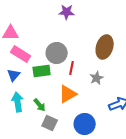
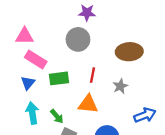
brown ellipse: (105, 47) -> (129, 52), turned 70
gray circle: (57, 53) -> (78, 39), moved
orange triangle: (68, 94) -> (88, 104), turned 36

